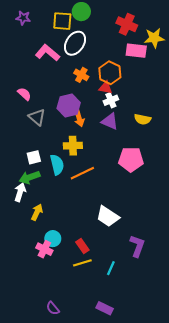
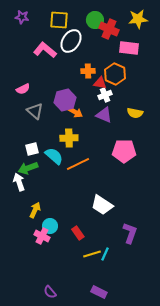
green circle: (81, 12) -> (95, 20), moved
red cross: (127, 24) -> (109, 29), moved
yellow star: (154, 38) -> (138, 19), moved
orange hexagon: (110, 73) -> (115, 74), moved
orange cross: (81, 75) -> (88, 71), moved, turned -32
pink semicircle: (24, 94) -> (23, 89), turned 112
orange arrow: (79, 118) -> (75, 112), turned -42
cyan semicircle: (57, 165) -> (54, 156), turned -36
white arrow: (20, 192) -> (19, 182), turned -36
yellow arrow: (37, 212) -> (35, 210), moved
yellow line: (82, 263) -> (92, 254), moved

